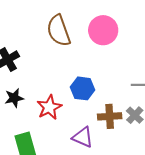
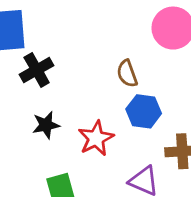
brown semicircle: (59, 31) -> (127, 74), moved, size x0.6

